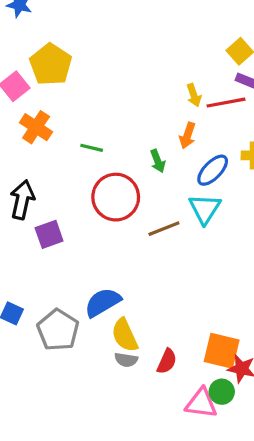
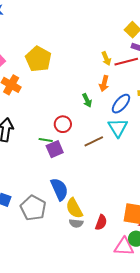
yellow pentagon: (51, 64) -> (38, 59), moved
green line: (92, 148) -> (46, 140), moved
red circle: (116, 197) -> (63, 124), size x0.6
purple square: (49, 234) -> (55, 149), moved
blue semicircle: (103, 302) -> (59, 189), turned 100

